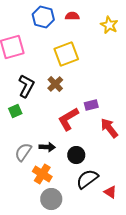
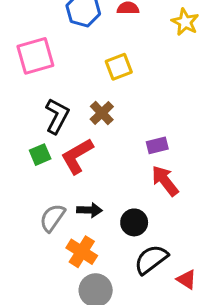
yellow square: (66, 54) -> (119, 67), size x0.7
red L-shape: (68, 119) -> (77, 156), moved
red arrow: (109, 128) -> (165, 181), moved

